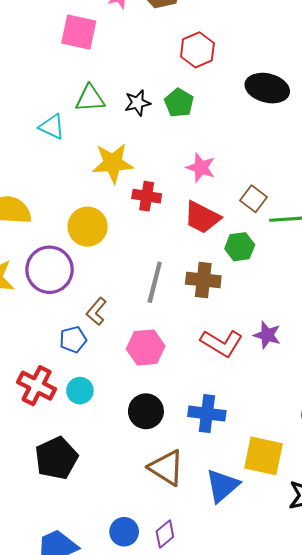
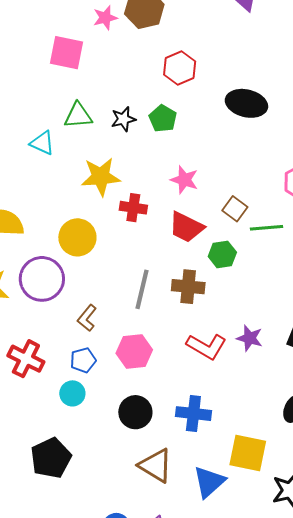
blue pentagon: (73, 340) -> (83, 360), moved
red cross: (37, 386) -> (26, 359), moved

